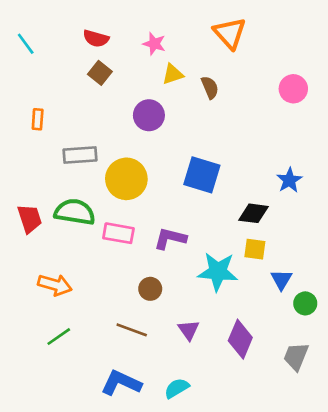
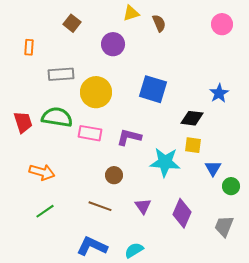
brown square: (100, 73) -> (72, 23), moved

